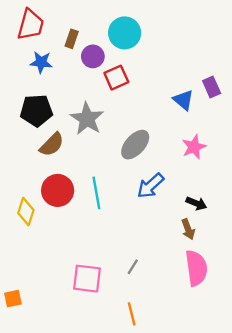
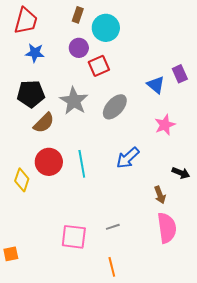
brown rectangle: (72, 39) -> (78, 15), moved
gray ellipse: (135, 145) -> (115, 107), moved
black arrow: (196, 203) -> (181, 173), moved
gray line: (133, 267) -> (113, 227), turned 40

